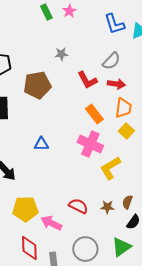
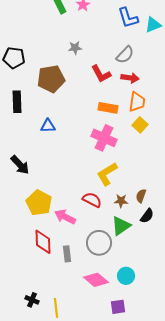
orange rectangle: (94, 114) -> (108, 108), turned -42
blue triangle: (41, 144) -> (48, 126), moved
yellow L-shape: (110, 168) -> (107, 174), moved
yellow pentagon: (25, 209) -> (39, 203), turned 30
green triangle: (121, 247) -> (121, 226), moved

